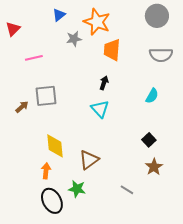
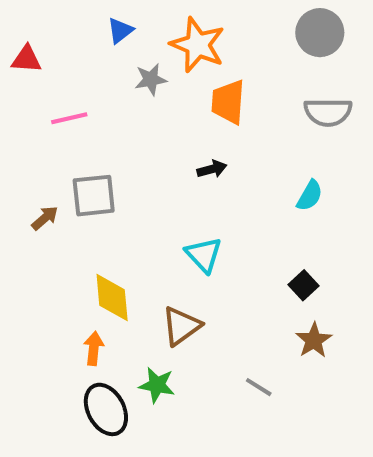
red triangle: (13, 29) -> (26, 59), turned 49
black arrow: (104, 83) -> (212, 169), turned 56
cyan triangle: (100, 109) -> (204, 255), moved

